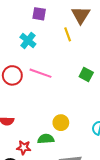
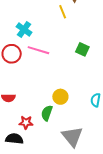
cyan cross: (28, 41) -> (24, 29), moved
green semicircle: (46, 139) -> (47, 113), turned -63

